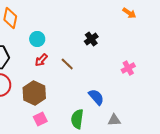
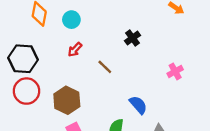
cyan circle: (37, 39) -> (71, 20), moved
red arrow: (41, 60) -> (75, 50), moved

